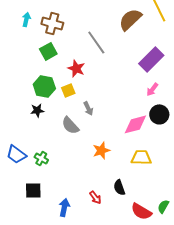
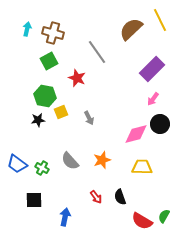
yellow square: (68, 90) -> (61, 112), moved
gray semicircle: (70, 125) -> (70, 161), moved
red arrow: (95, 197) -> (96, 197), moved

